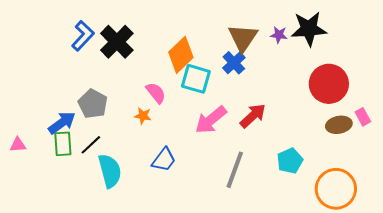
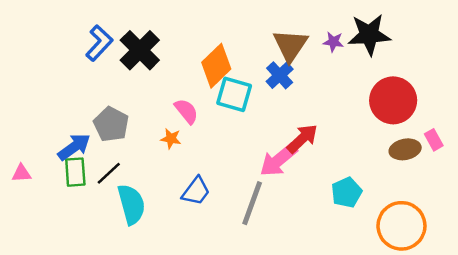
pink arrow: (211, 120) -> (278, 160), moved
gray line: (235, 170) -> (252, 203), moved

